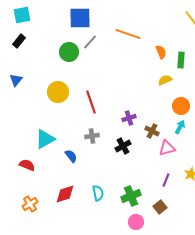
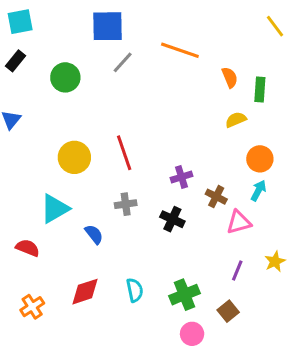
green circle: (69, 52) -> (65, 77), moved
yellow circle: (58, 92) -> (74, 157), moved
black cross: (123, 146) -> (172, 219), turned -35

